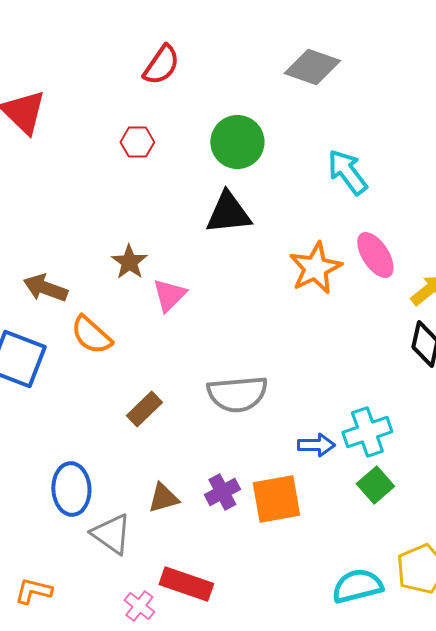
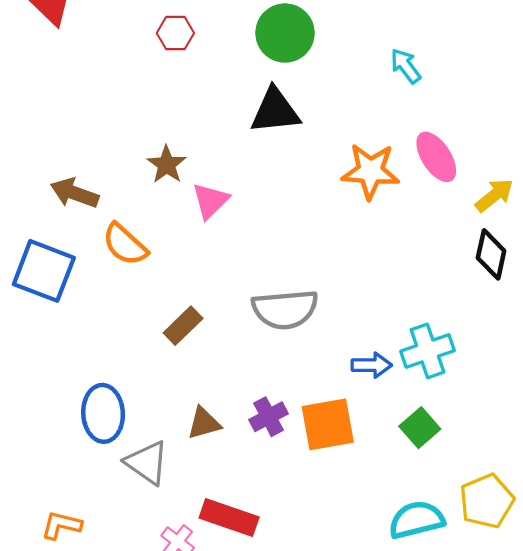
cyan arrow: (347, 172) -> (406, 66), size x0.7
orange star: (315, 268) -> (370, 171), turned 30
green square: (375, 485) -> (420, 428), moved

